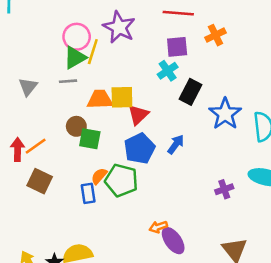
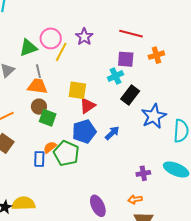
purple star: (119, 27) -> (84, 37), size x0.7
green triangle: (75, 58) -> (28, 48), moved
gray line: (68, 81) -> (38, 71), turned 72
orange trapezoid: (100, 99) -> (38, 86), moved
orange arrow: (158, 227) -> (135, 199), moved

